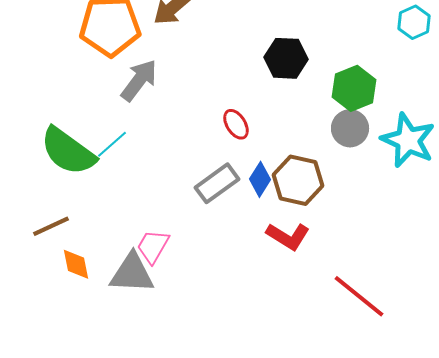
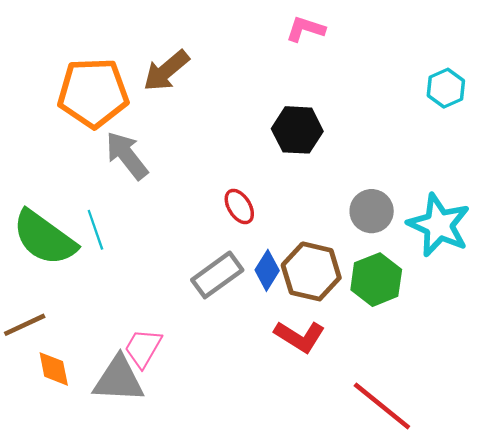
gray arrow: (139, 80) -> (127, 155), turned -75
green hexagon: (354, 88) -> (376, 280), moved
cyan line: (112, 144) -> (95, 230), turned -68

